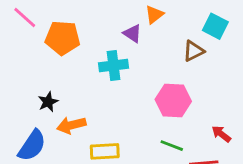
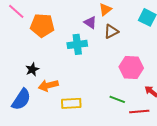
brown triangle: (194, 51) -> (111, 31), moved
pink hexagon: (173, 100) -> (131, 67), moved

